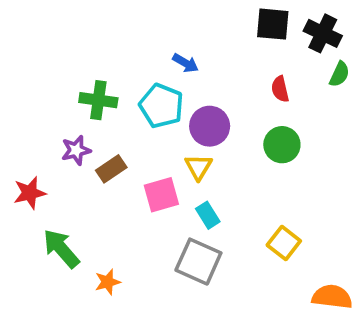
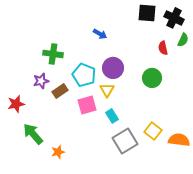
red semicircle: (280, 89) -> (163, 48), moved
cyan pentagon: (161, 106) -> (84, 75), moved
gray square: (198, 262) -> (125, 141), moved, turned 35
orange semicircle: (332, 297) -> (179, 140), moved

